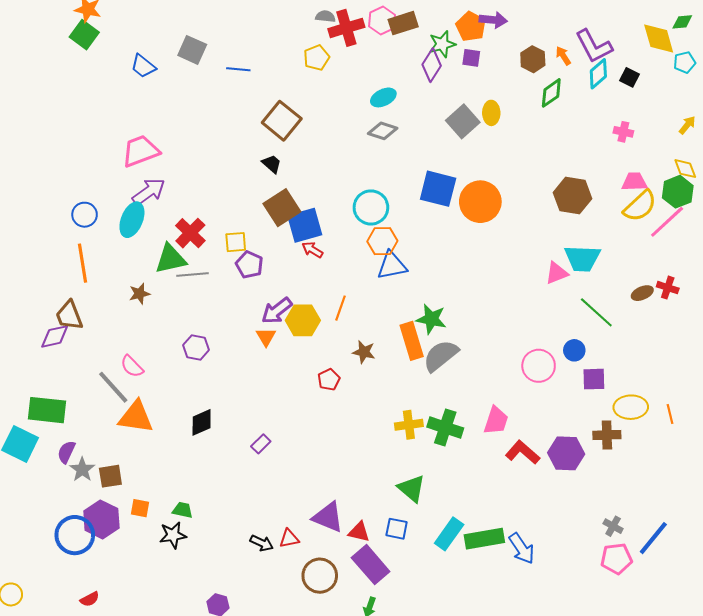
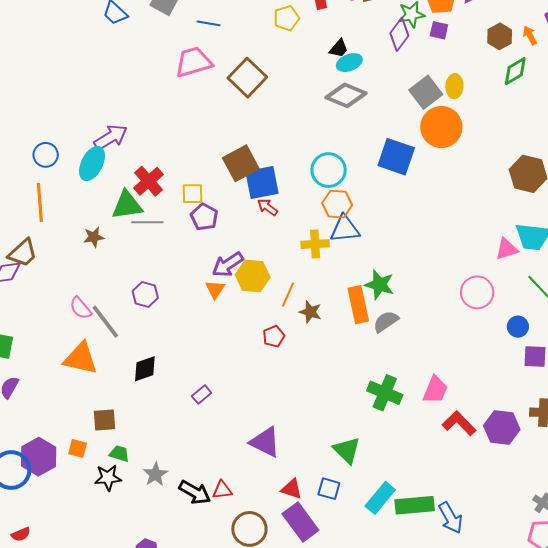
gray diamond: (383, 131) -> (346, 95), size x1.4
pink trapezoid: (140, 151) -> (194, 62), moved
black trapezoid: (272, 164) -> (339, 48), moved, turned 85
orange circle: (480, 202) -> (441, 127), moved
orange line: (341, 308) -> (288, 295), moved
brown trapezoid: (69, 315) -> (23, 253), turned -116
gray semicircle: (441, 356) -> (386, 321), size x0.7
pink circle: (539, 366) -> (477, 292), moved
gray line: (113, 387) -> (105, 322), moved
yellow cross: (409, 425) -> (315, 244), moved
gray star: (82, 469) -> (155, 474), moved
brown square: (110, 476) -> (105, 420), moved
purple triangle: (328, 517) -> (265, 442), moved
black arrow: (262, 543) -> (195, 492), size x1.4

